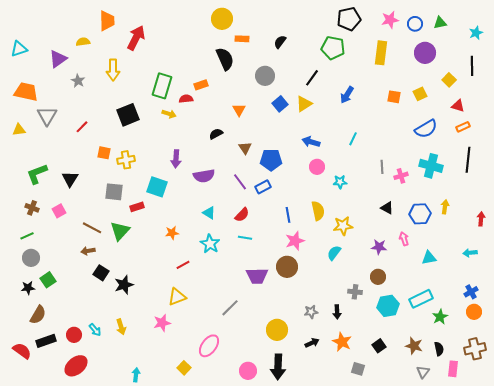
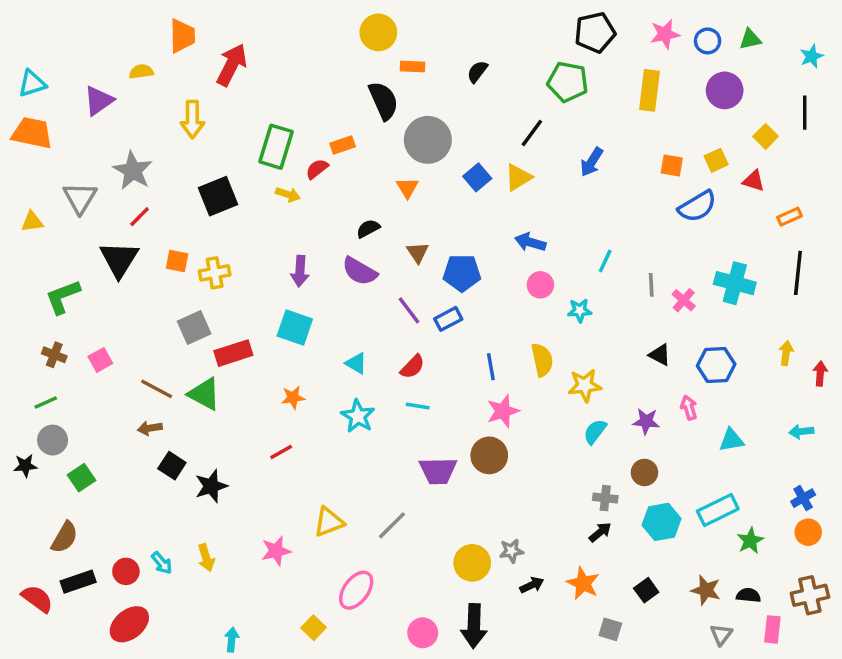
gray circle: (265, 76) -> (428, 140), moved, size x1.4
gray star: (78, 81) -> (133, 171), moved, size x1.6
orange trapezoid: (26, 92) -> (32, 133), moved
red semicircle: (186, 99) -> (317, 169), turned -32
red triangle: (458, 106) -> (754, 181), moved
blue semicircle: (426, 129) -> (697, 206), moved
cyan line: (353, 139) -> (605, 261), moved
purple semicircle: (204, 176) -> (360, 271), moved, turned 40
pink cross: (401, 176) -> (684, 300), turned -32
black triangle: (70, 179) -> (119, 259), moved, size x1.4
cyan square: (157, 187) -> (295, 327), moved
gray square: (114, 192) -> (194, 327), turned -30
red rectangle: (137, 207) -> (233, 353), size x1.5
yellow arrow: (445, 207) -> (786, 353), moved
green triangle: (120, 231) -> (204, 394), turned -45
cyan semicircle: (334, 253) -> (595, 432), moved
red line: (183, 265) -> (281, 452), moved
black star: (28, 288) -> (25, 466), moved
yellow triangle: (177, 297) -> (329, 522), moved
gray star: (311, 312) -> (511, 551), moved
black arrow: (337, 312) -> (600, 532), moved, turned -128
black semicircle: (439, 349) -> (748, 595), turned -72

